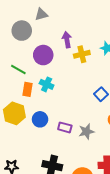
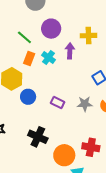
purple arrow: (67, 40) -> (70, 51), moved
blue circle: (40, 119) -> (28, 97), moved
gray star: (86, 131) -> (85, 104), moved

